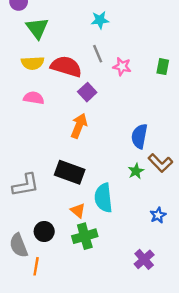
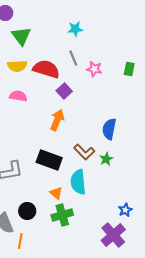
brown L-shape: (160, 163) -> (84, 152), moved
blue star: (158, 215) -> (125, 210), moved
purple cross: (144, 259) -> (113, 235), size x1.4

